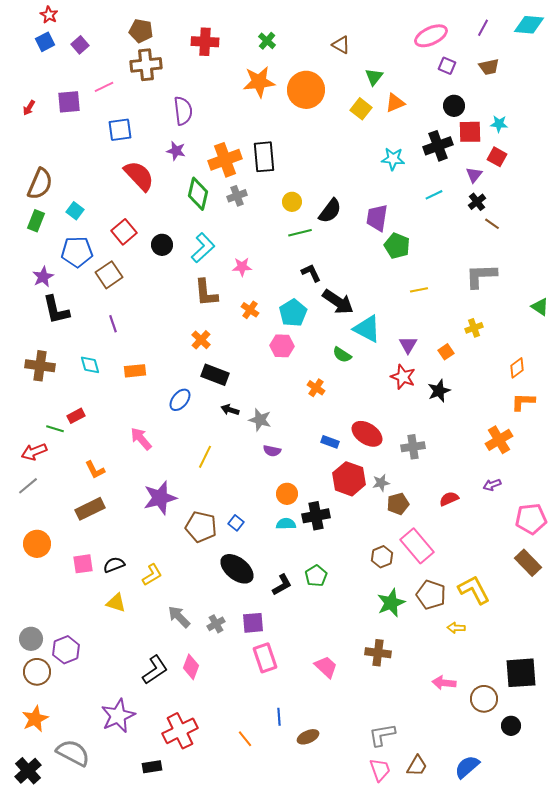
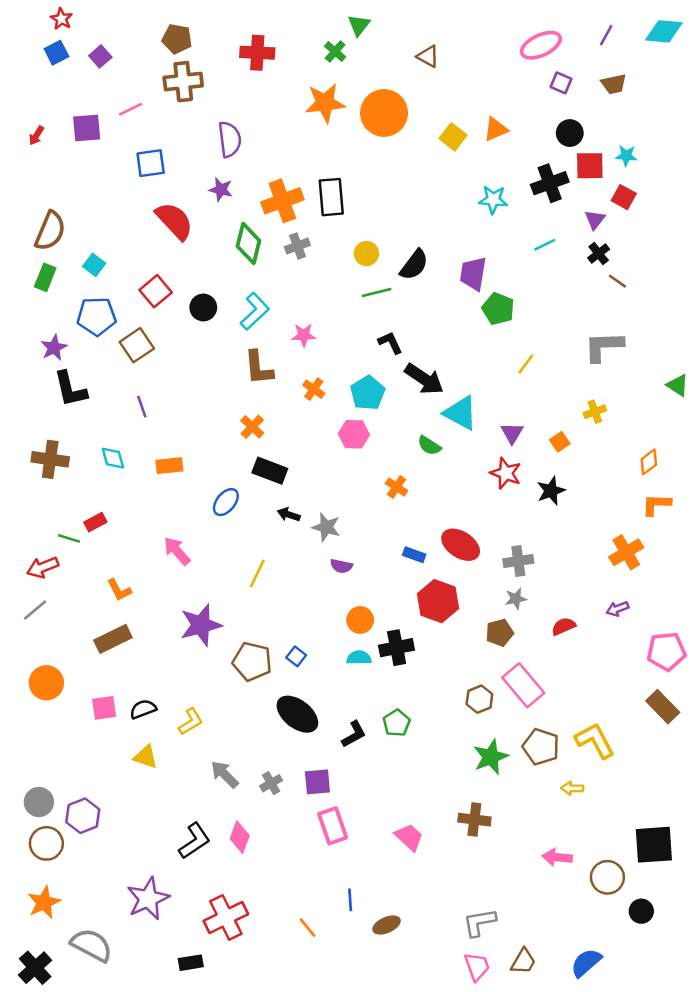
green triangle: (374, 77) -> (359, 25), moved
yellow line: (419, 290) -> (526, 364), turned -42
gray star: (381, 483) -> (516, 599), moved

